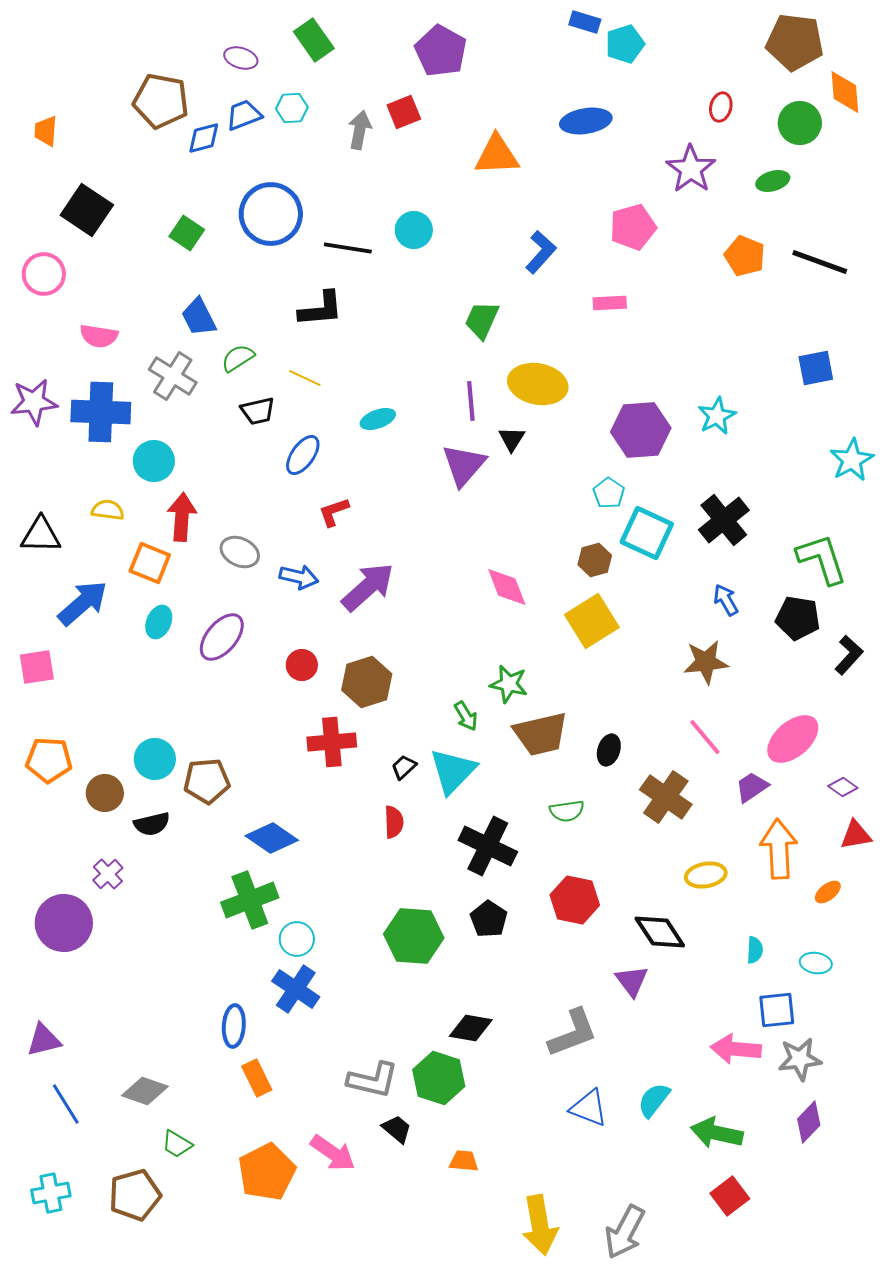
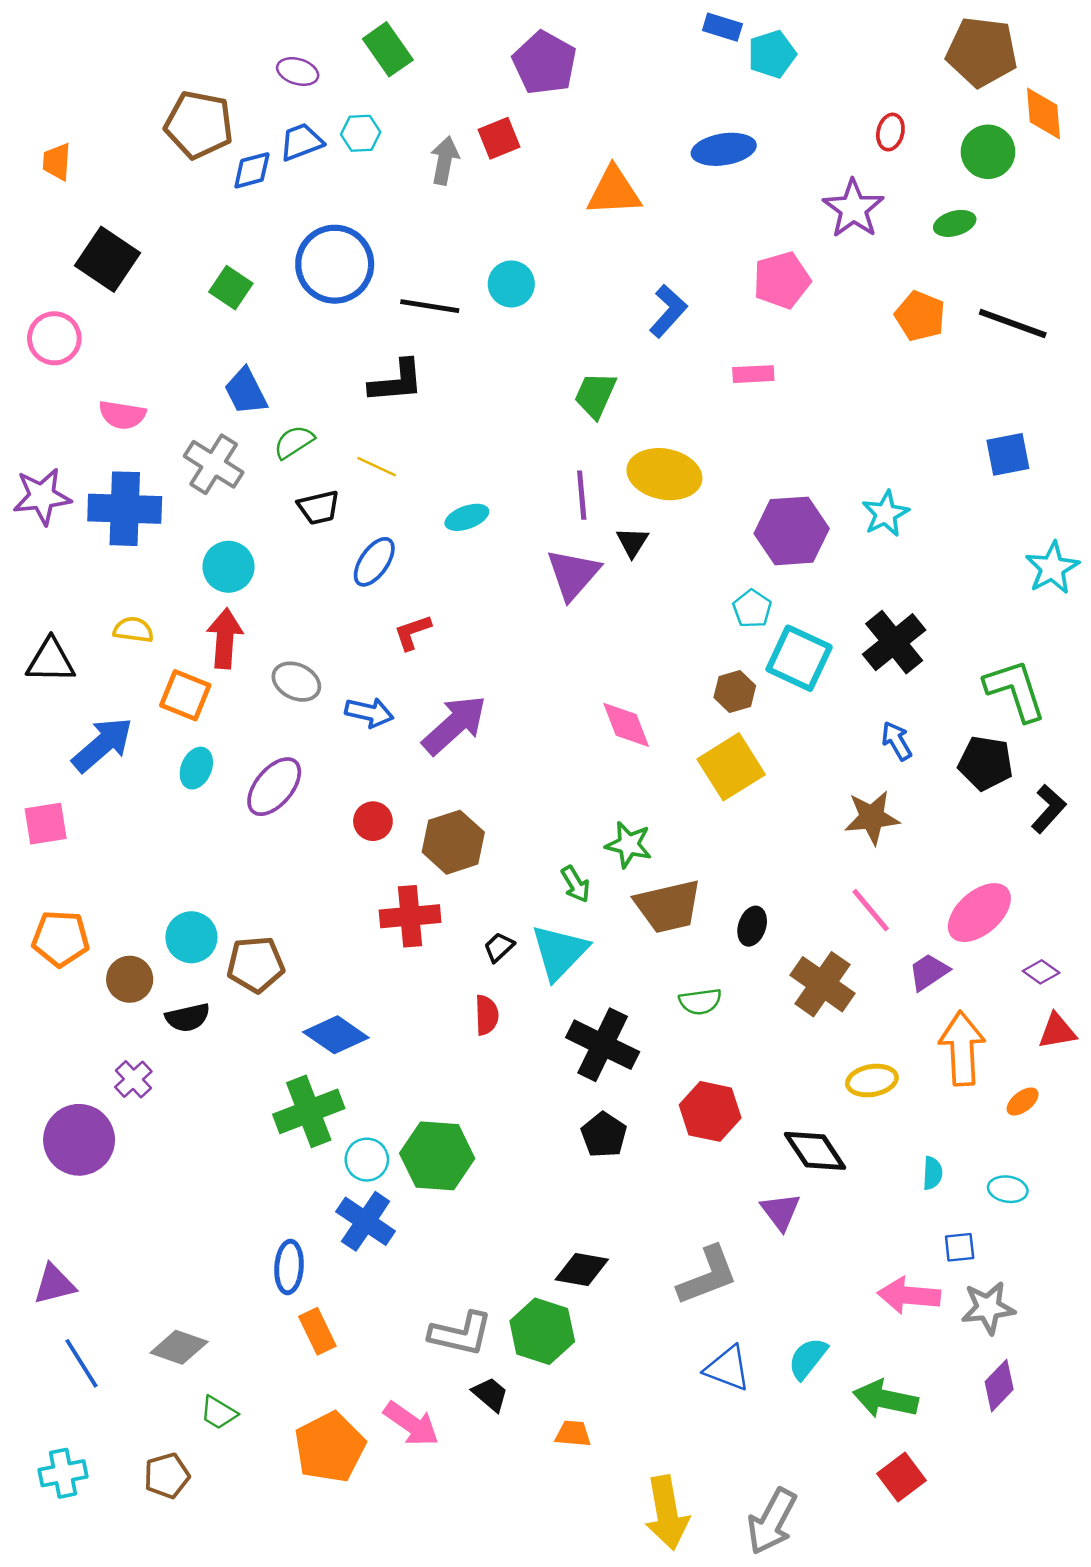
cyan circle: (154, 461) -> (228, 567), moved
green hexagon: (414, 936) -> (437, 1156), moved
blue square: (777, 1010) -> (960, 1247), size x0.7
brown pentagon: (135, 1195) -> (167, 1476), size x0.7

